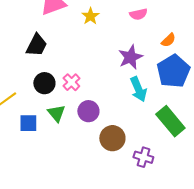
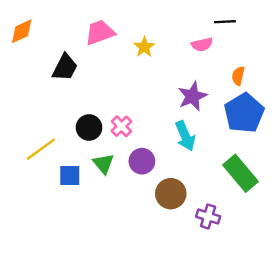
orange semicircle: (168, 40) -> (238, 76), turned 147
black trapezoid: (36, 45) -> (65, 67), moved
cyan arrow: (138, 89) -> (185, 136), moved

